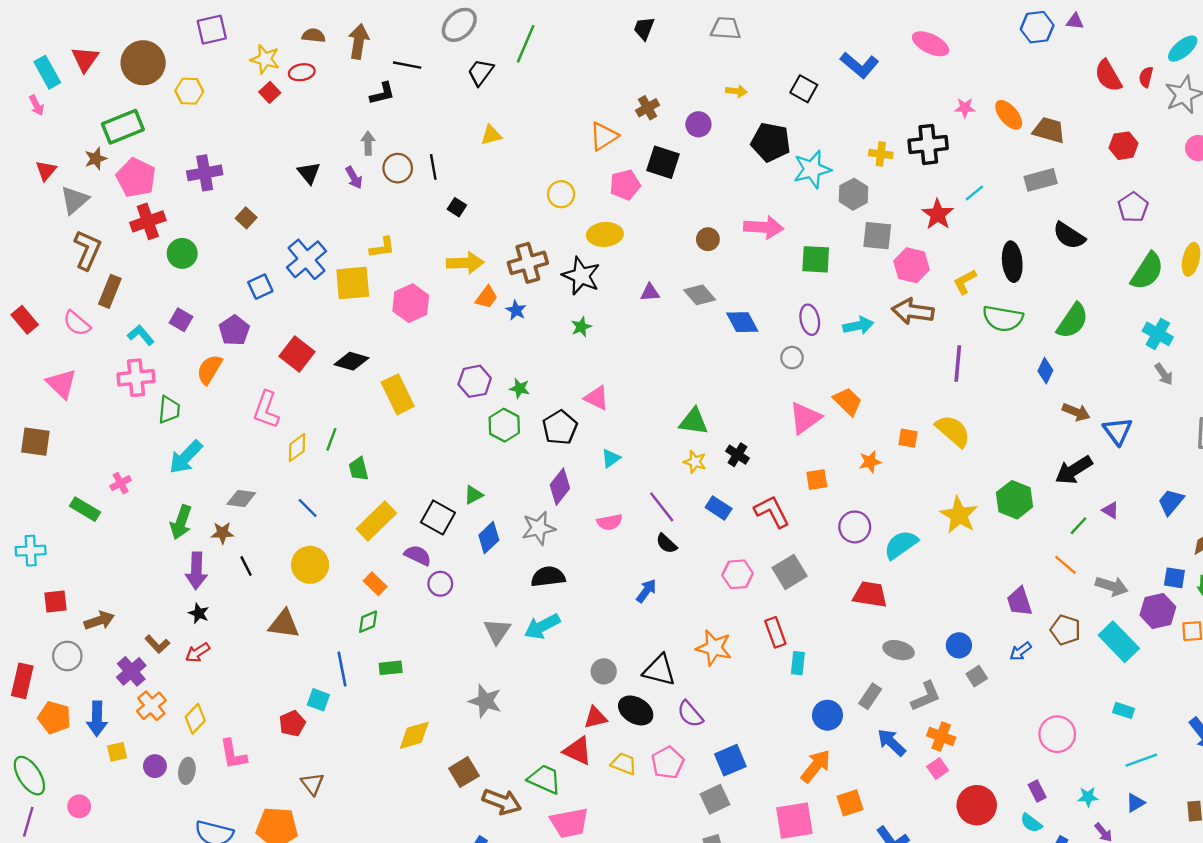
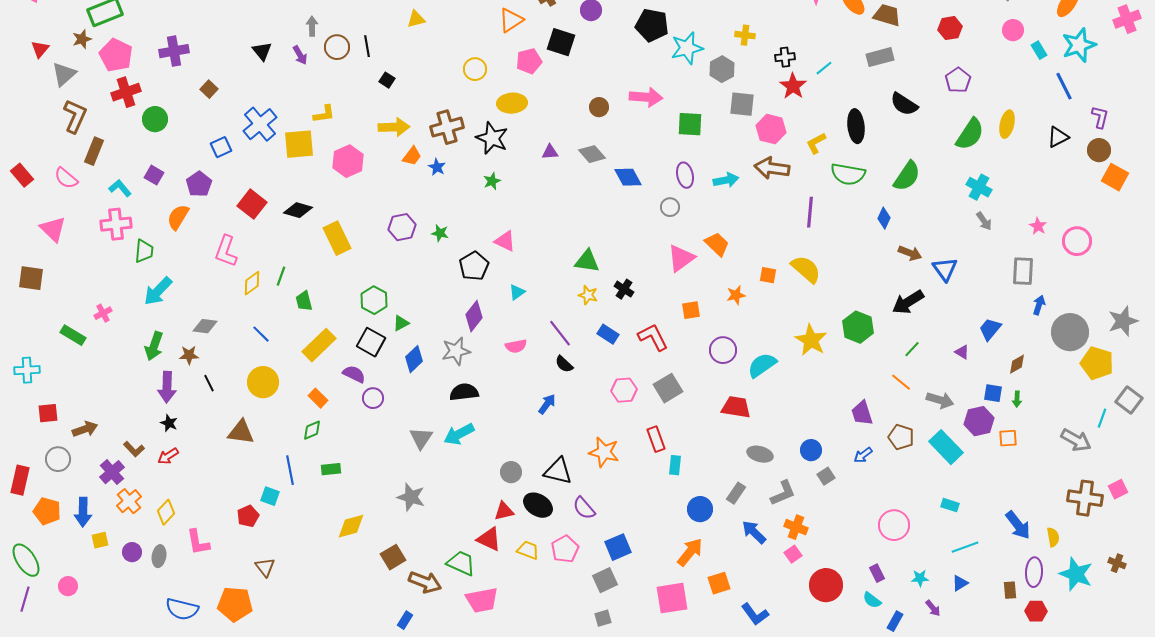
black cross: (928, 144) -> (785, 57), moved, size x0.6
green hexagon: (504, 425) -> (374, 300), moved
purple triangle: (1110, 510) -> (962, 352), moved

